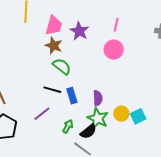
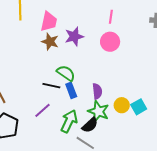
purple star: (79, 31) -> (74, 36), moved, turned 30
green semicircle: (62, 66) -> (66, 73), moved
green arrow: (68, 126) -> (69, 121), size x1.6

